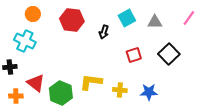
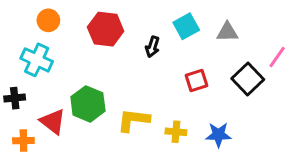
pink line: (189, 18) -> (277, 57), moved
green hexagon: (61, 93) -> (88, 104), moved

